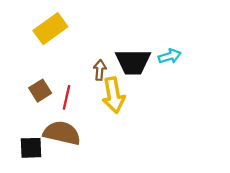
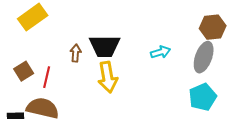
cyan arrow: (170, 56) -> (161, 52), moved
yellow arrow: (113, 95) -> (108, 77), moved

